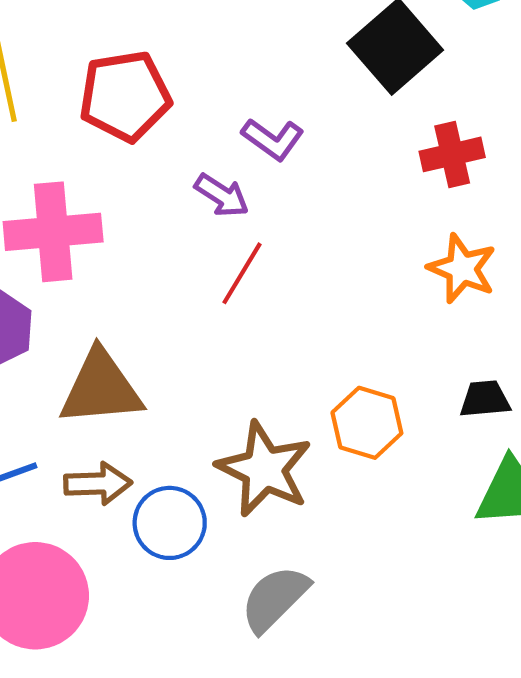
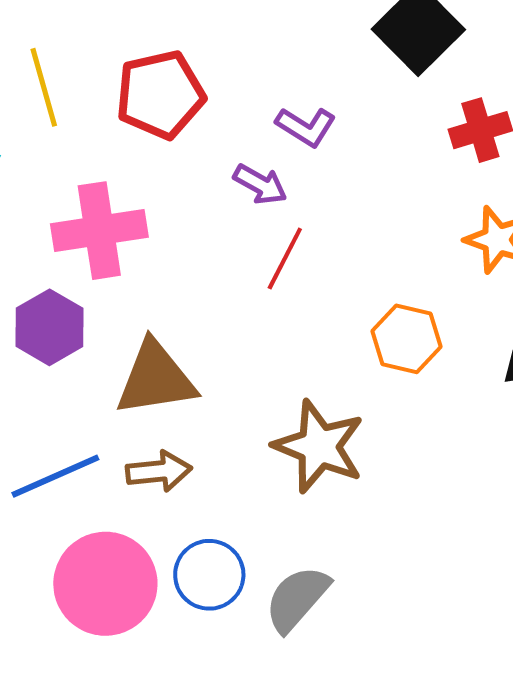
orange hexagon: (367, 423) -> (407, 339), moved
blue circle: (170, 523) -> (209, 575), moved
gray semicircle: (275, 599) -> (297, 599), moved

